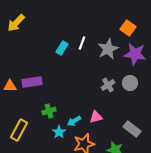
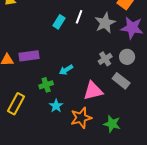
pink triangle: (96, 117) -> (93, 91), size x1.5
cyan arrow: (74, 121) -> (66, 70), moved
gray rectangle: (132, 129) -> (121, 81), moved

